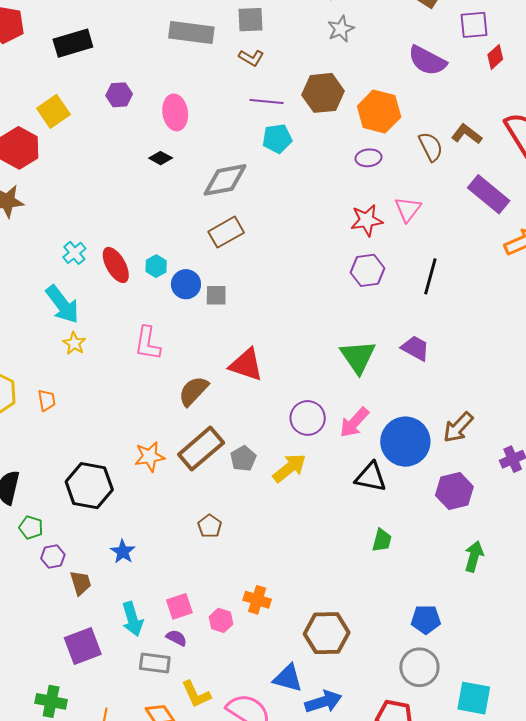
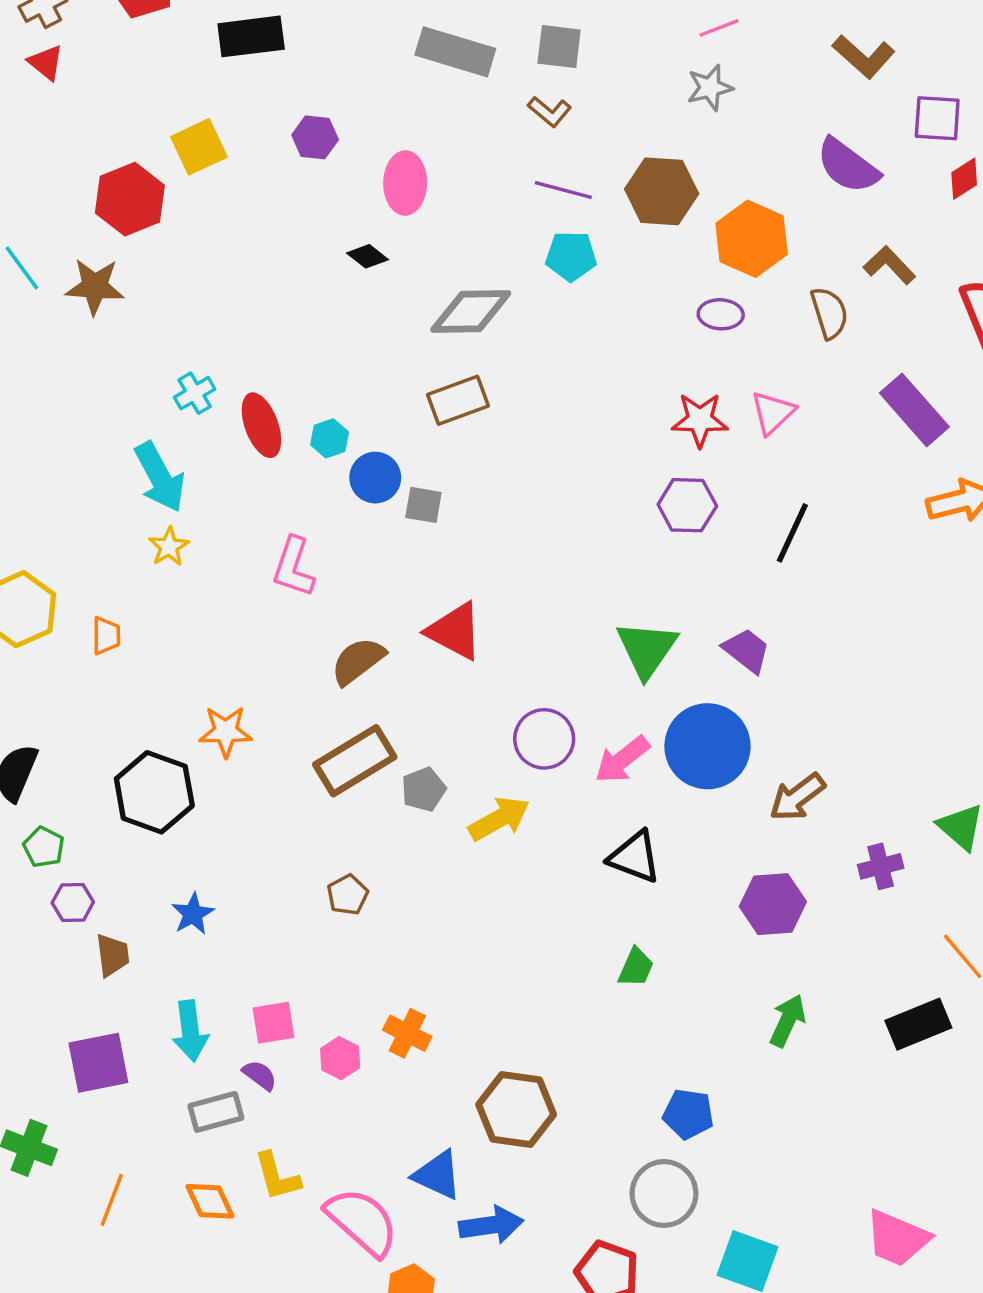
brown L-shape: (467, 134) -> (889, 265), moved
blue circle: (405, 442) -> (707, 746), moved
orange star: (150, 457) -> (226, 731), moved
gray rectangle: (155, 663) -> (216, 1112), turned -32

